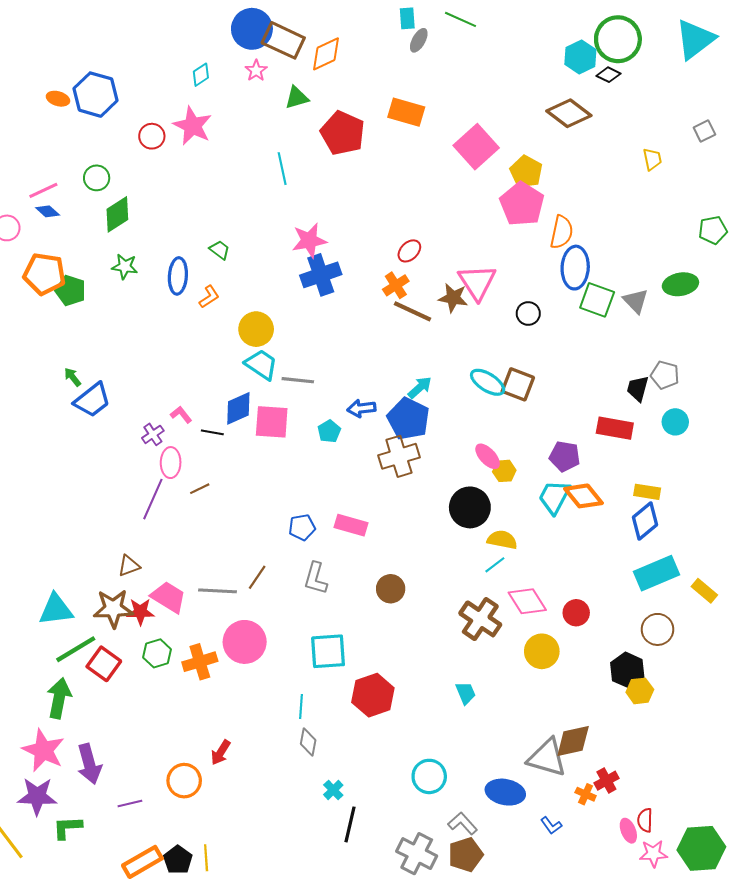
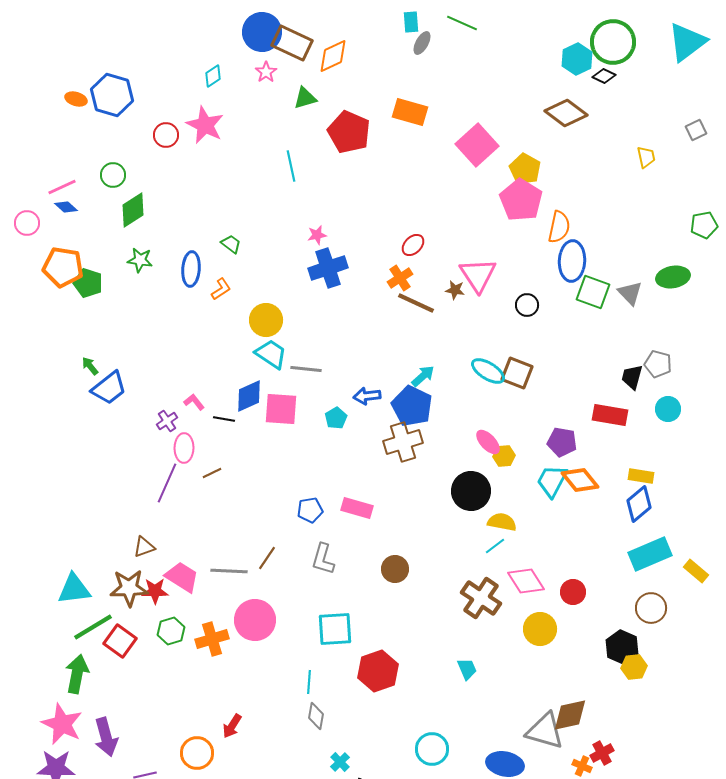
pink star: (309, 240) -> (317, 235), size x0.6
brown star: (453, 298) -> (455, 290), size x0.7

